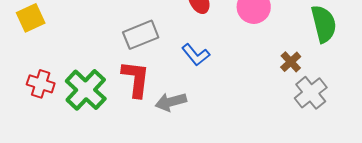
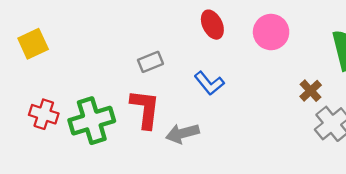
gray rectangle: (141, 35) -> (150, 62), size x0.7
green cross: (86, 90) -> (92, 121), turned 30

